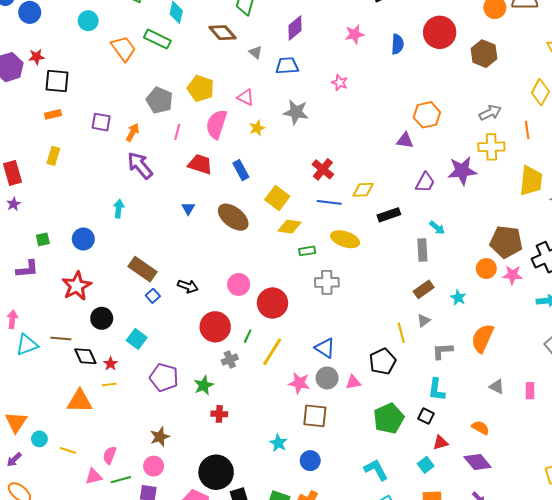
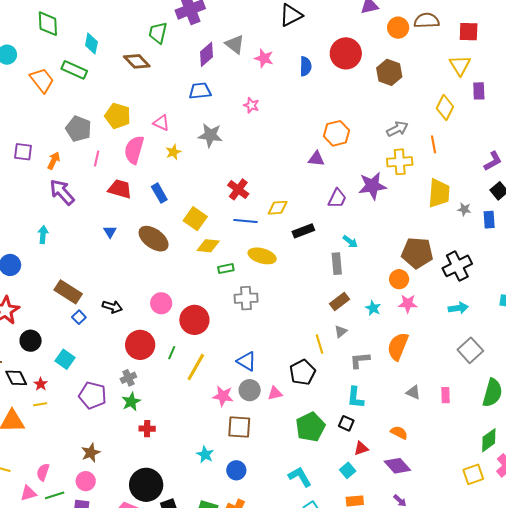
pink star: (355, 34) -> (264, 58), turned 30
gray triangle: (255, 52) -> (235, 44), moved, size x1.5
pink star: (512, 275) -> (408, 304), moved
gray cross: (230, 360) -> (128, 378), moved

